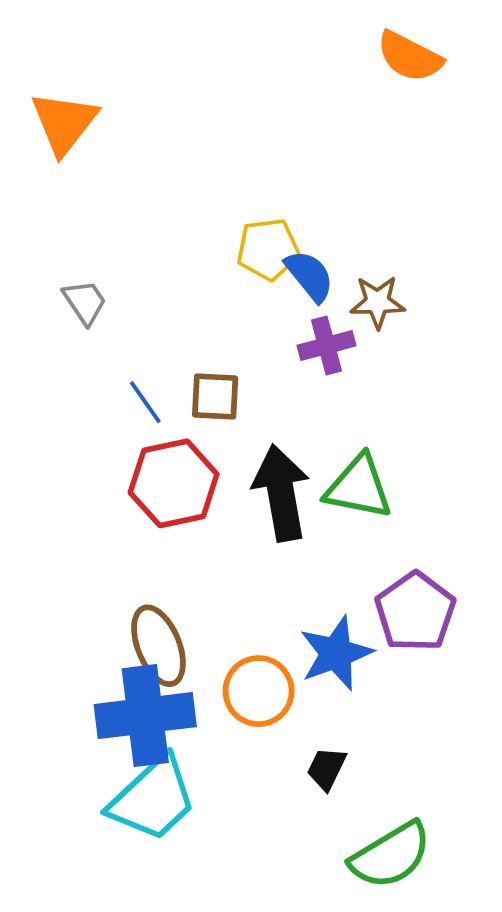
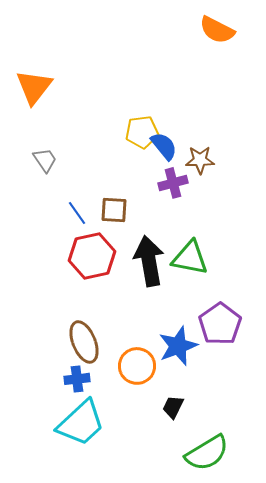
orange triangle: (64, 123) -> (34, 87), moved
blue cross: (145, 716) -> (77, 379), size x0.5

